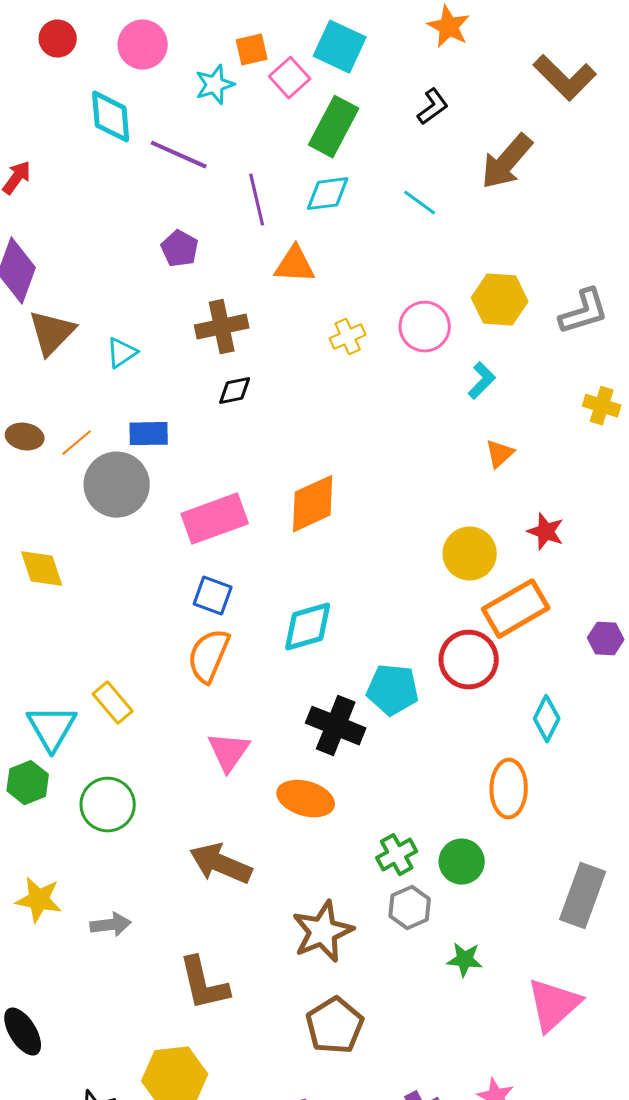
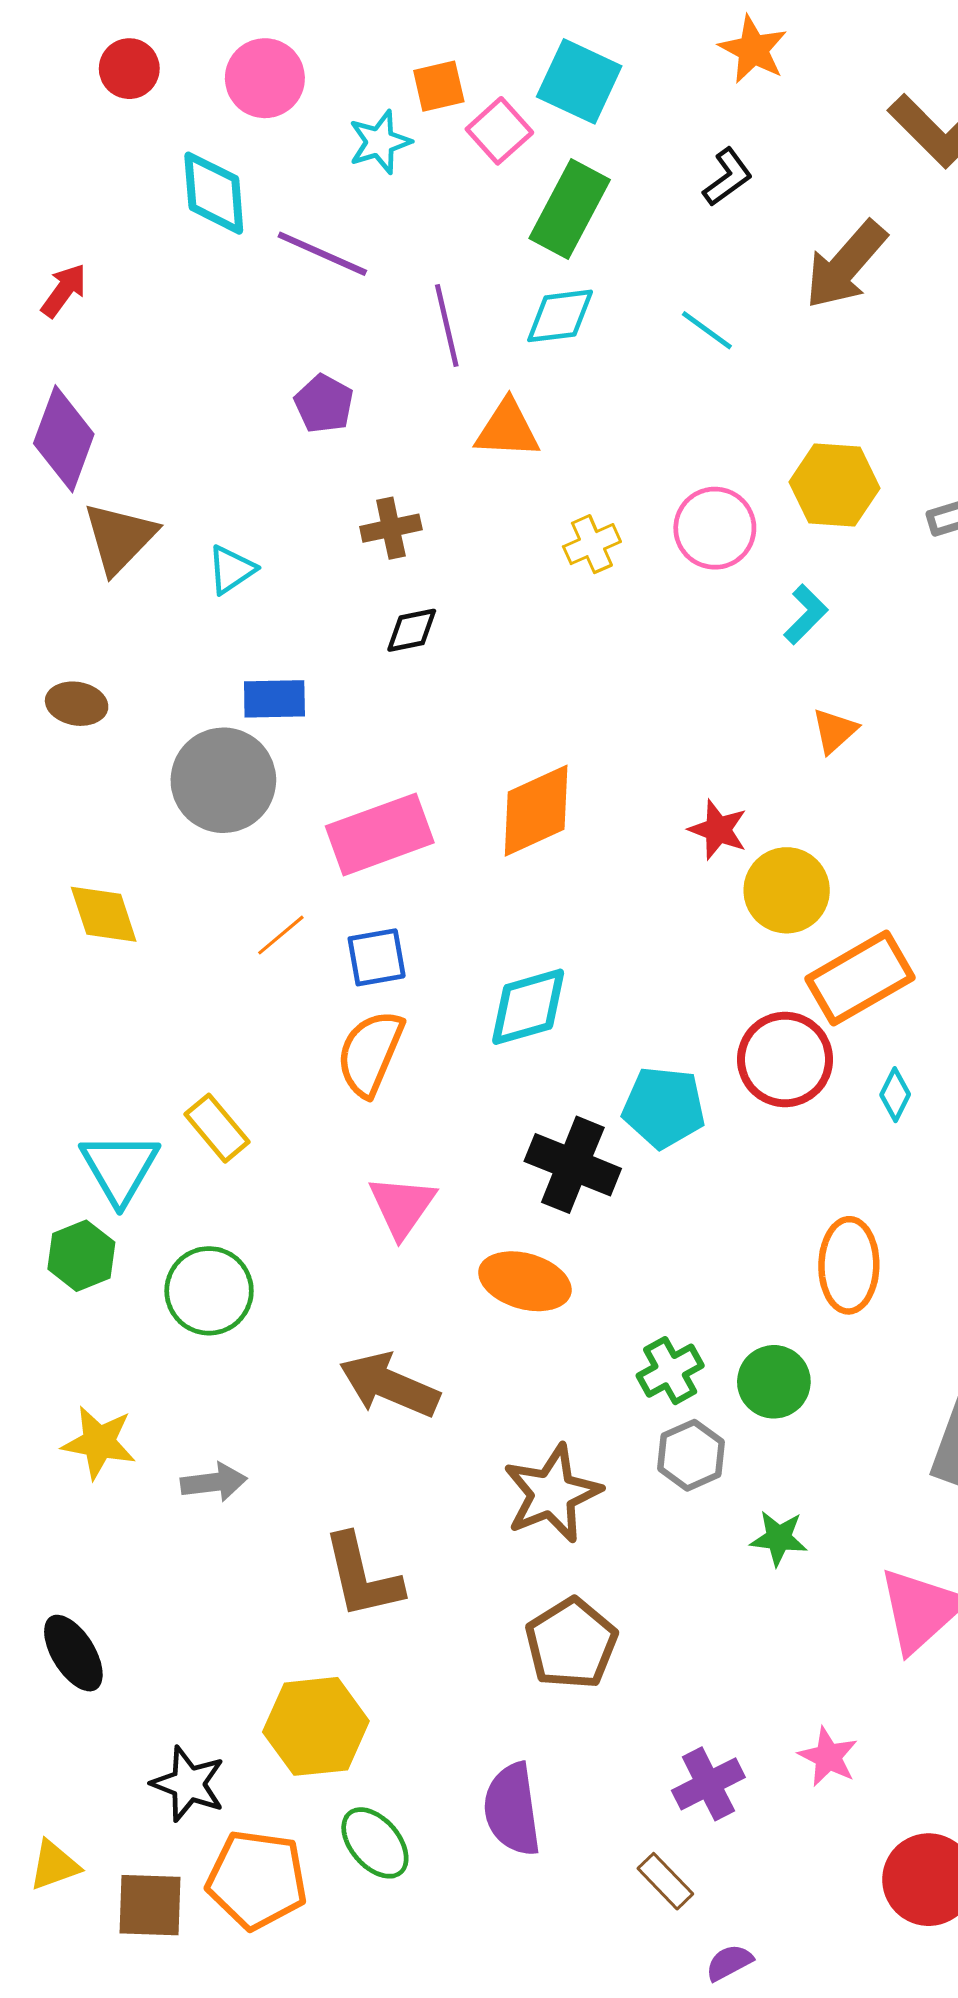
brown cross: (222, 327) -> (391, 528), size x0.7
orange line: (77, 443) -> (281, 935), moved
red star: (546, 532) -> (718, 830), moved
blue square: (213, 596) -> (377, 957), turned -30
cyan diamond: (547, 719) -> (895, 1095), moved, size x0.7

